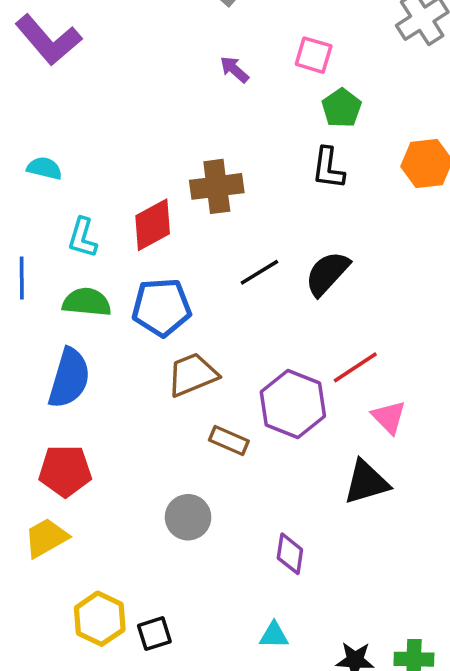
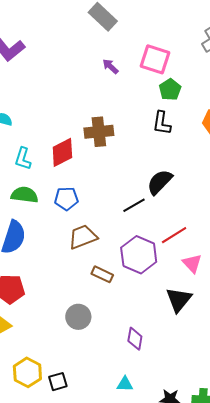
pink square: (314, 55) -> (155, 59), size x1.4
black line: (259, 272) -> (134, 205), moved
blue pentagon: (162, 307) -> (66, 199), size x0.7
black triangle: (366, 482) -> (179, 300), turned -36

